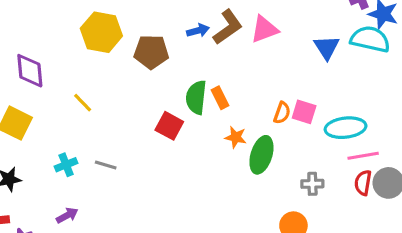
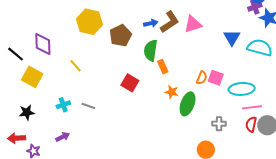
cyan semicircle: (370, 39) -> (260, 48), moved
brown pentagon: (151, 52) -> (120, 35), turned -30
green semicircle: (196, 97) -> (151, 50), moved

